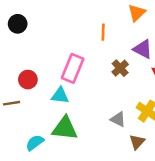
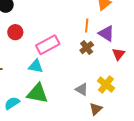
orange line: (103, 32) -> (87, 26), moved
pink rectangle: (73, 68) -> (48, 45), turned 35
red circle: (28, 80) -> (15, 32), moved

